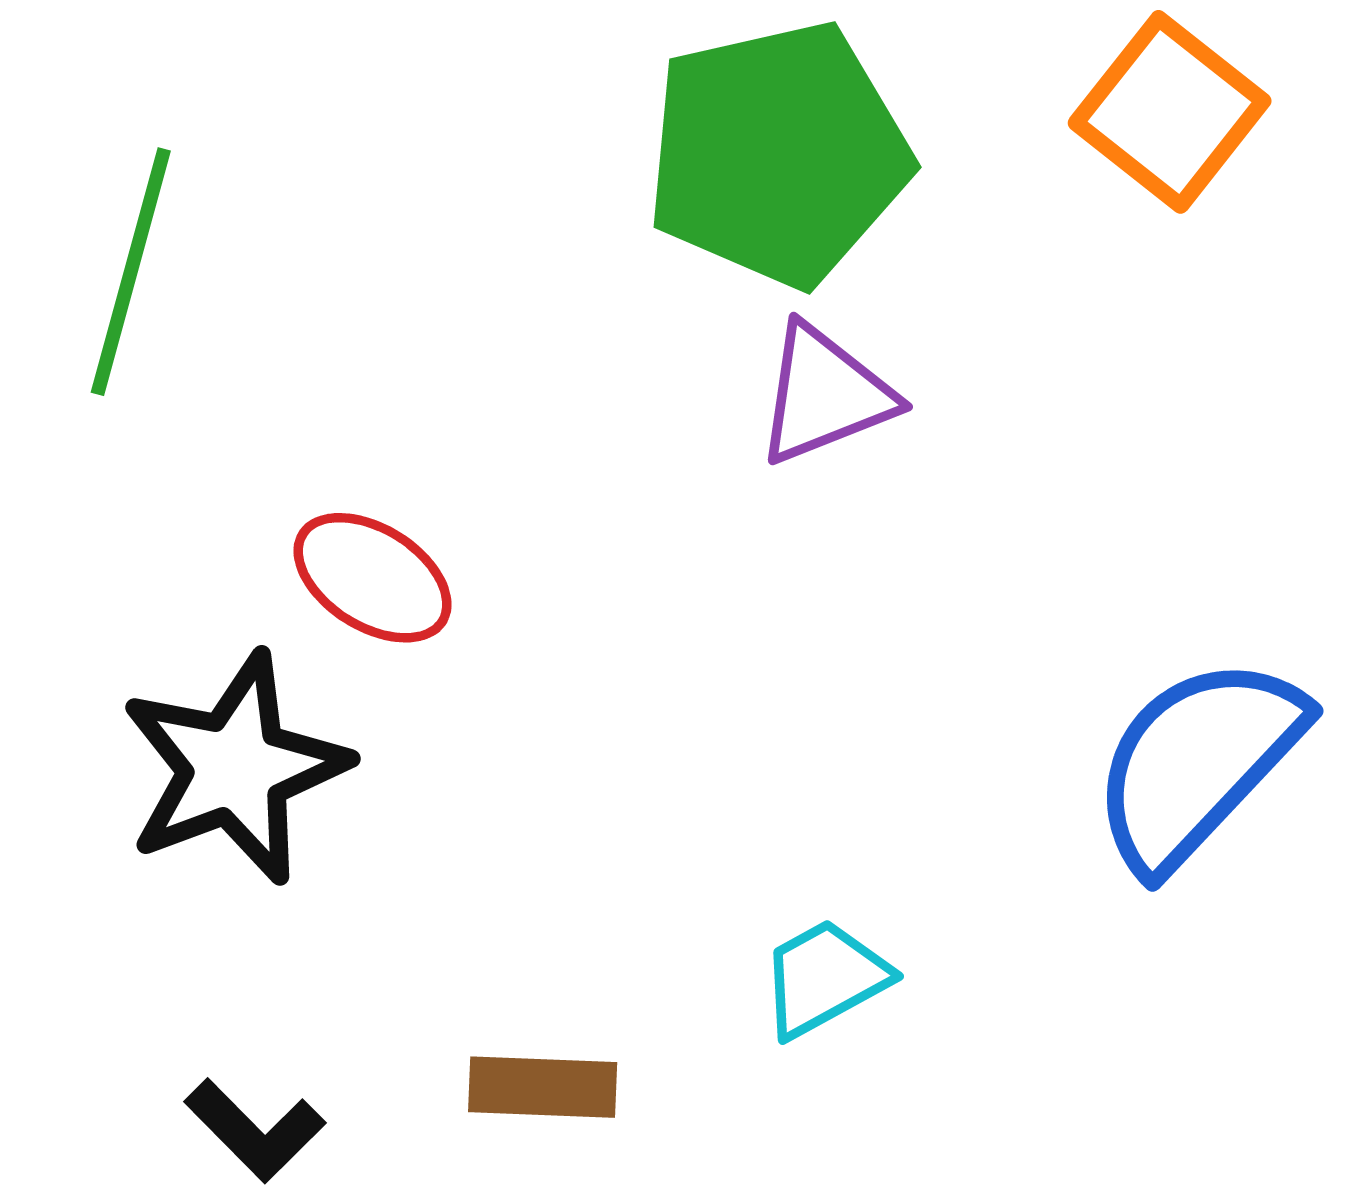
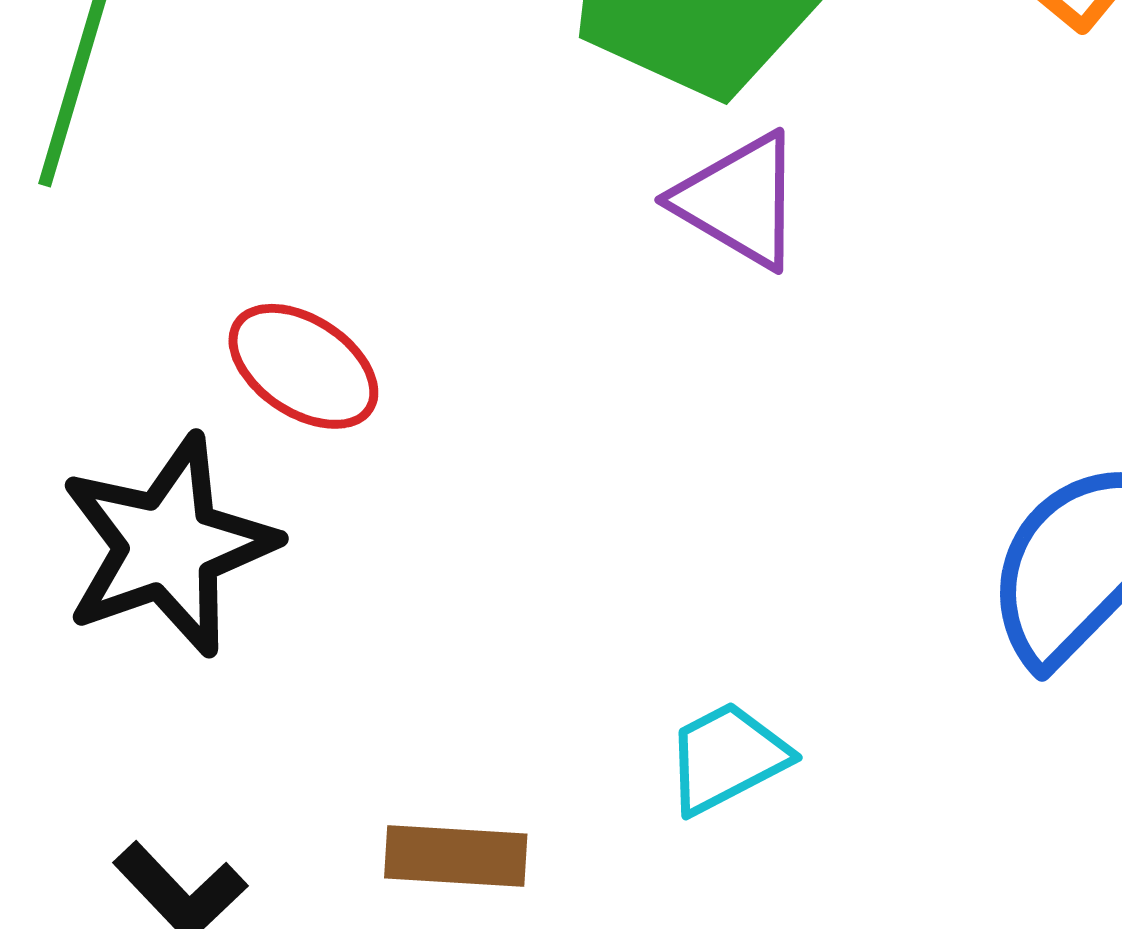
purple triangle: (825, 395) -> (739, 201), turned 51

